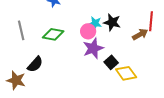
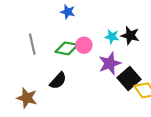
pink circle: (88, 31) -> (84, 45), moved
black square: (111, 62) -> (129, 79), size x1.5
black semicircle: (35, 64) -> (58, 81), moved

